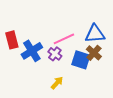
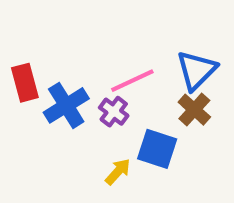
blue triangle: (95, 34) -> (196, 70), turned -40
blue square: (81, 60) -> (157, 149), moved

